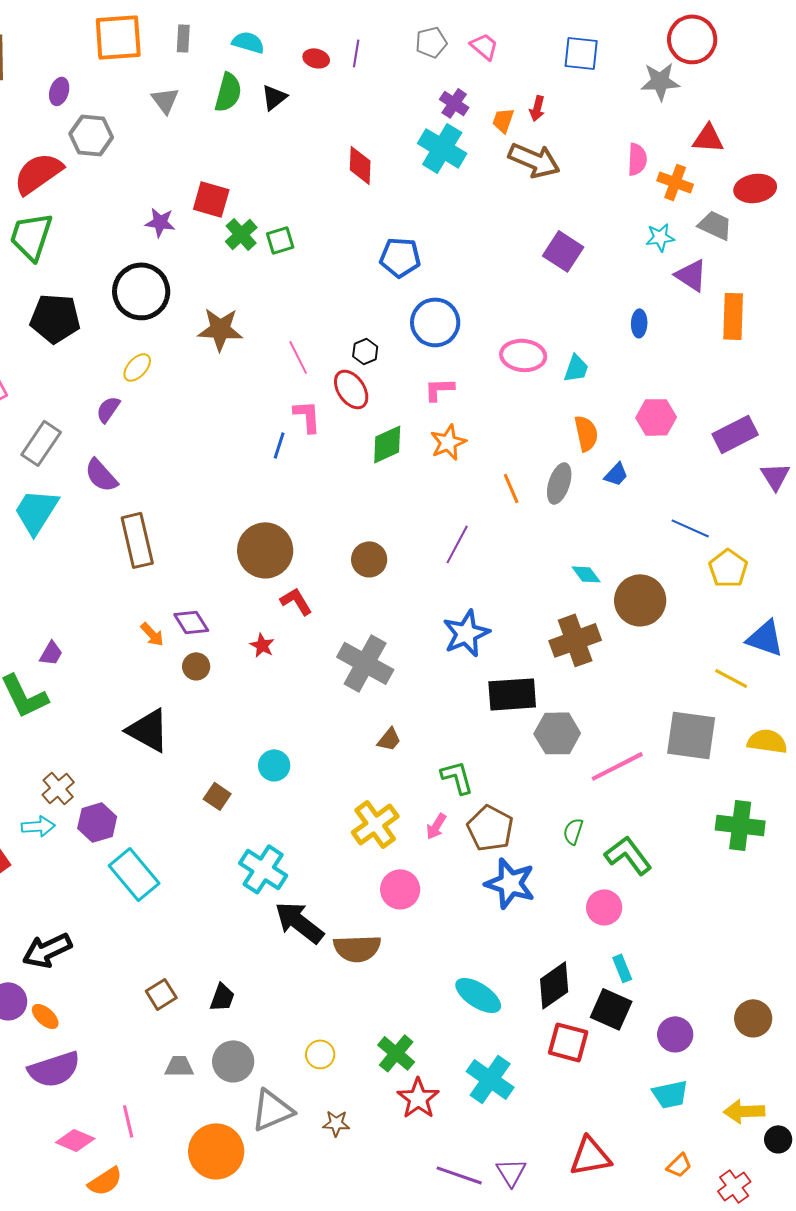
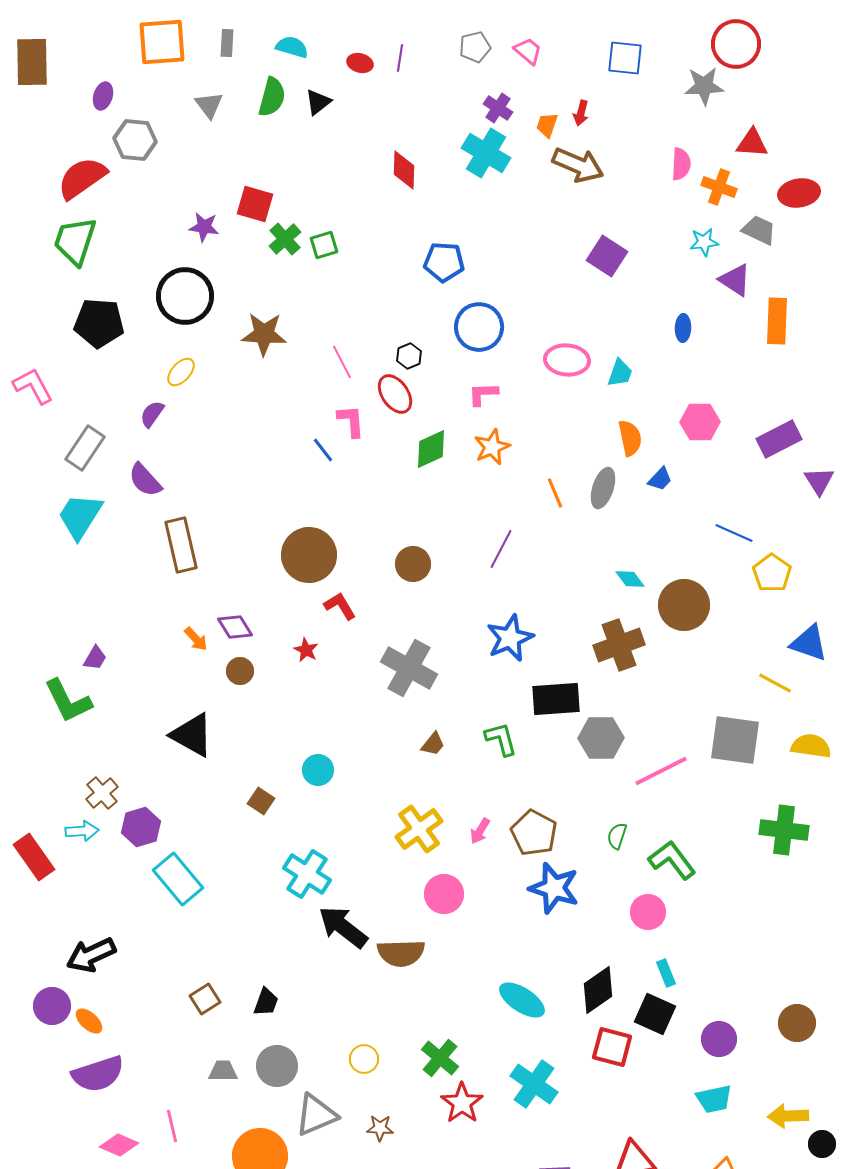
blue line: (279, 445) -> (323, 450), turned -56
green L-shape: (457, 777) -> (501, 739), moved

